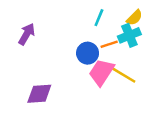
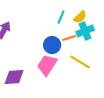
yellow semicircle: (134, 18) -> (80, 17), moved
pink trapezoid: (101, 72) -> (47, 65), moved

